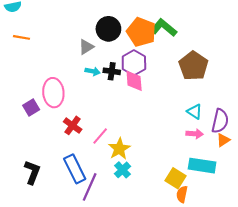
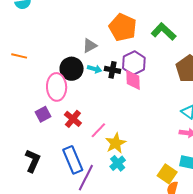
black circle: (108, 29) -> (72, 69), moved
orange pentagon: (141, 32) -> (123, 27), moved
orange line: (21, 37) -> (19, 56), moved
purple square: (31, 107) -> (43, 114), moved

